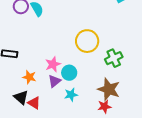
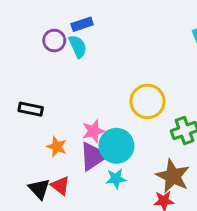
cyan circle: (69, 73) -> (116, 146), size x1.5
purple triangle: (54, 81) -> (93, 156), size x1.5
black triangle: (21, 97) -> (39, 189), moved

